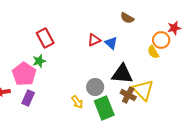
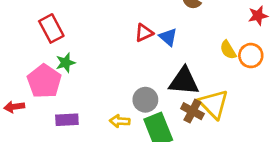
red rectangle: (45, 38) -> (51, 28), moved
orange circle: (161, 40) -> (251, 56), moved
purple rectangle: (28, 98) -> (67, 120), moved, turned 63
yellow arrow: (77, 102) -> (120, 121), turned 128

